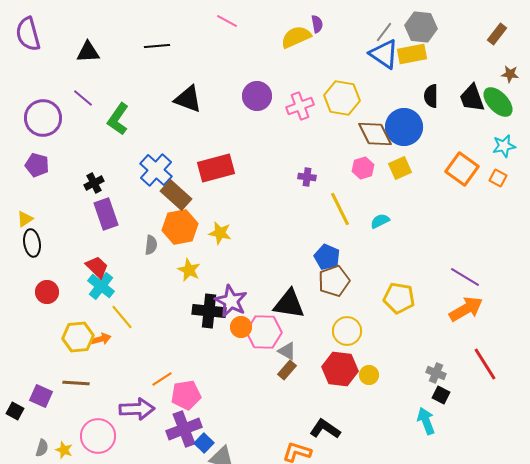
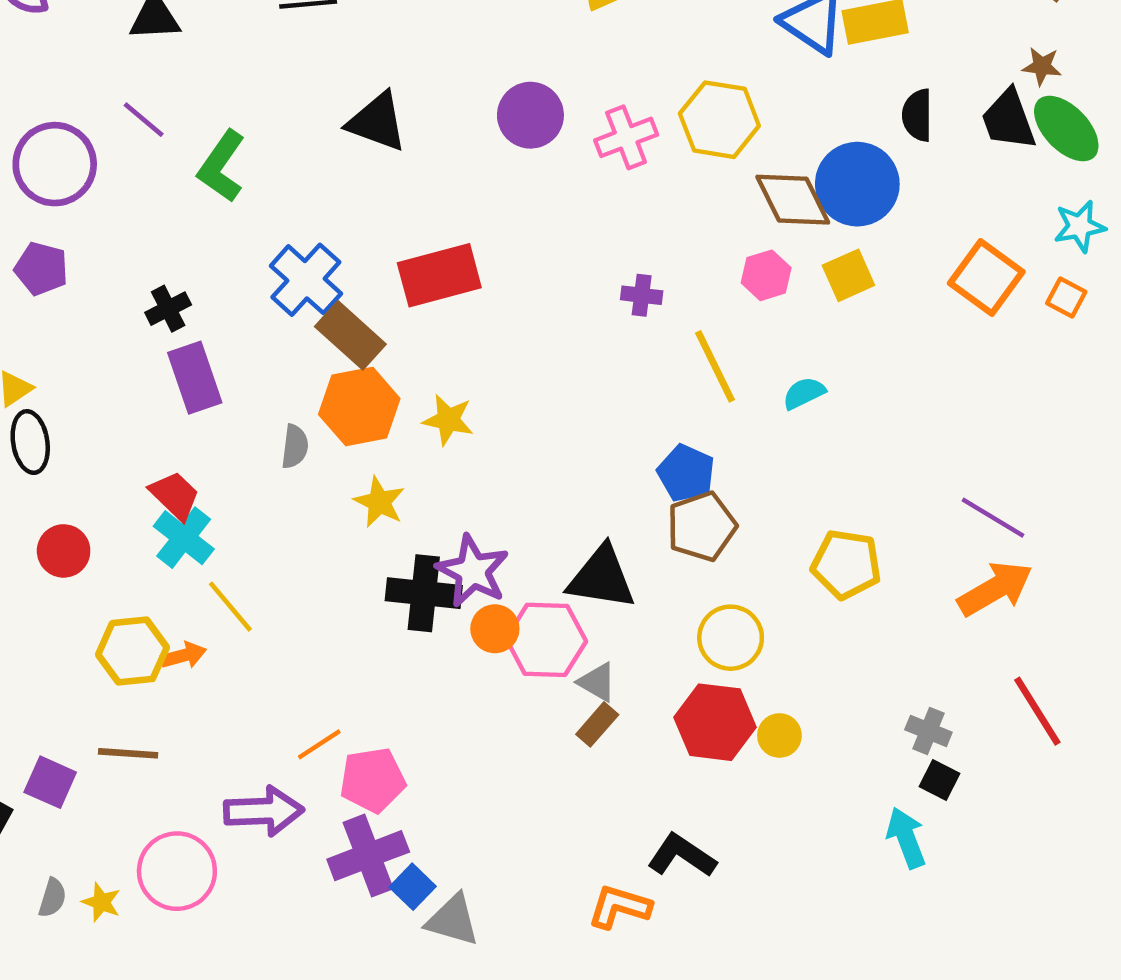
brown star: (510, 74) -> (1042, 66), moved

